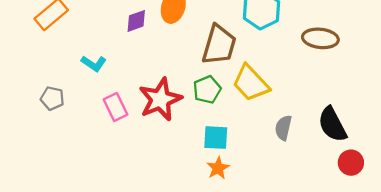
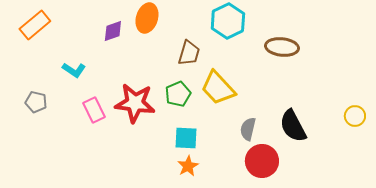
brown trapezoid: (219, 45) -> (189, 53), size x0.7
red star: (160, 99) -> (135, 103), turned 30
red circle: (351, 163) -> (262, 161), moved, size x1.4

